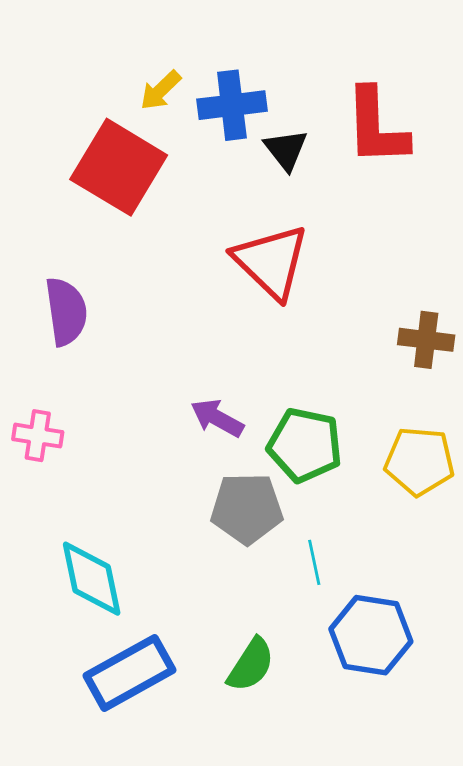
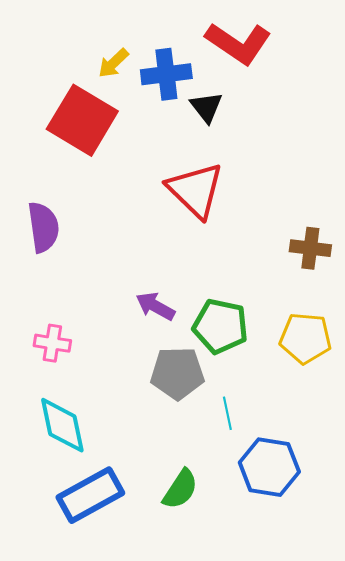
red L-shape: (376, 127) -> (238, 43), moved, turned -54
pink cross: (38, 436) -> (52, 343), moved

